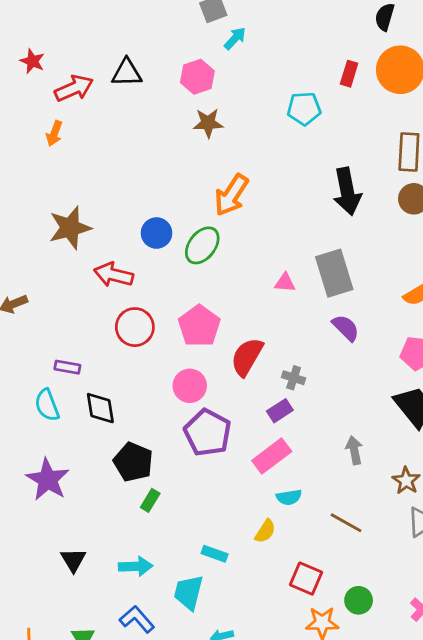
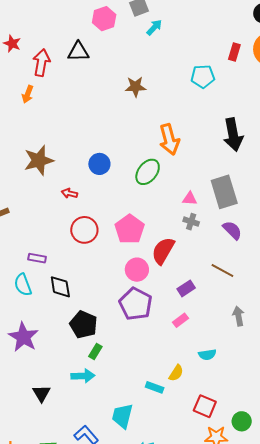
pink hexagon: (197, 77) -> (104, 19), moved
red arrow: (74, 88) -> (41, 63), turned -56
orange arrow: (231, 195) -> (169, 139), moved, turned -48
green ellipse: (202, 245) -> (148, 172), moved
red arrow: (114, 275) -> (69, 193), size x0.6
gray cross: (294, 378) -> (191, 222), moved
pink circle: (190, 386) -> (137, 270), moved
pink rectangle: (272, 456) -> (181, 320), size x0.6
cyan semicircle: (289, 497) -> (207, 355), moved
brown line: (346, 523) -> (222, 270), moved
cyan rectangle: (215, 554) -> (155, 387), moved
cyan arrow: (136, 566) -> (83, 376), moved

